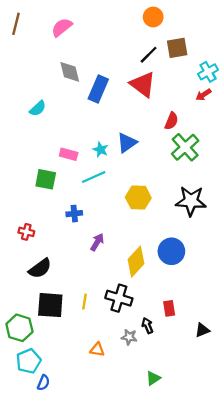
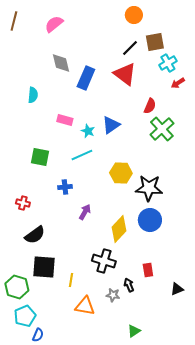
cyan cross: (208, 72) -> (168, 63), moved
cyan semicircle: (38, 108) -> (33, 95), turned -42
pink rectangle: (69, 154) -> (65, 120), moved
black star: (191, 201) -> (149, 188), moved
yellow line: (85, 302) -> (71, 280), moved
orange triangle: (97, 350) -> (85, 306), size x1.5

